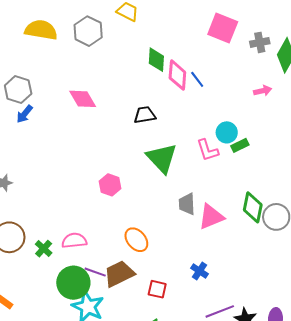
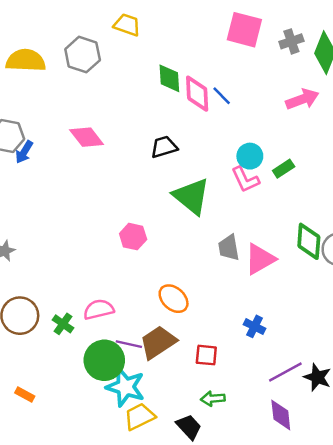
pink arrow: (263, 91) -> (302, 99), size x1.5
blue arrow: (24, 114) -> (24, 152), moved
cyan circle: (227, 132) -> (250, 156), moved

